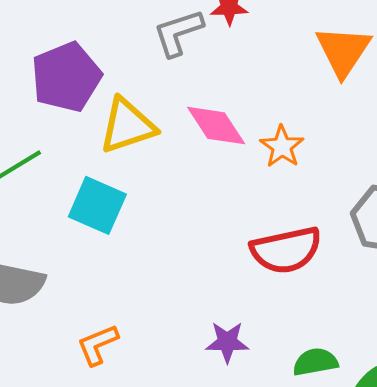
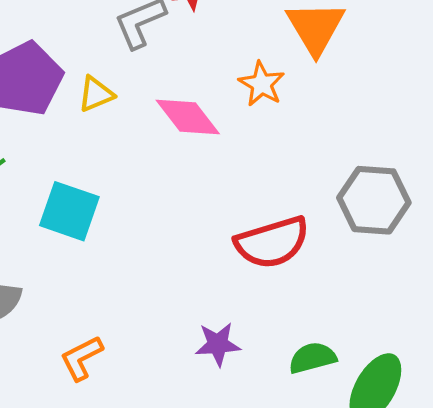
yellow triangle: (127, 126) -> (96, 94), moved, size x0.6
orange star: (282, 147) -> (262, 84), moved

